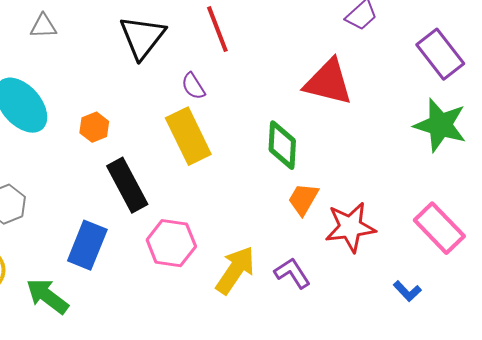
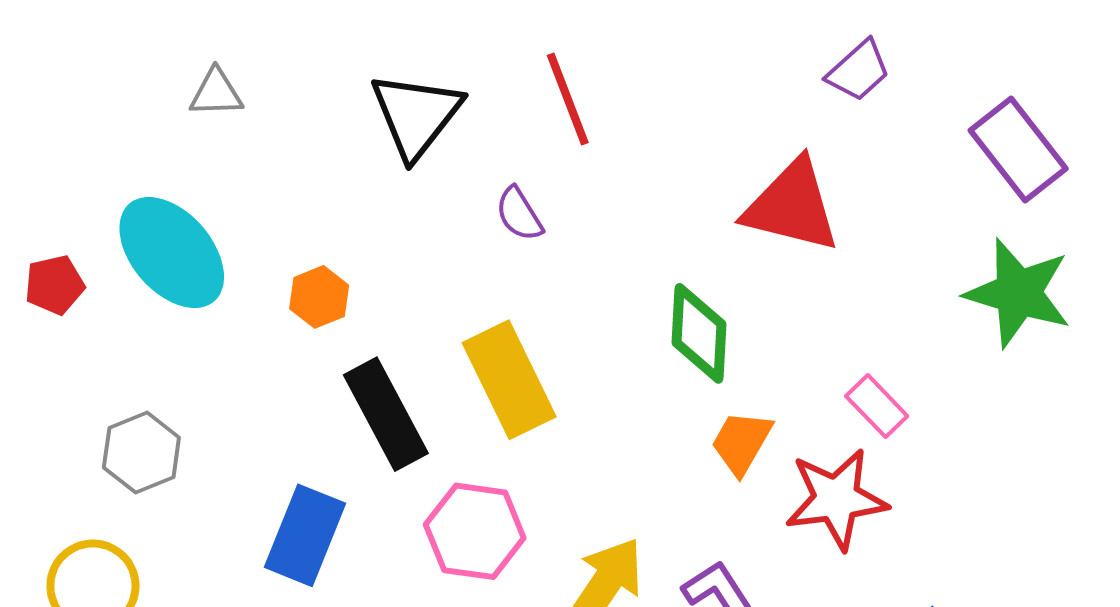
yellow rectangle: (188, 136) -> (509, 380), moved
pink rectangle: (439, 228) -> (877, 406), moved, size x0.6

